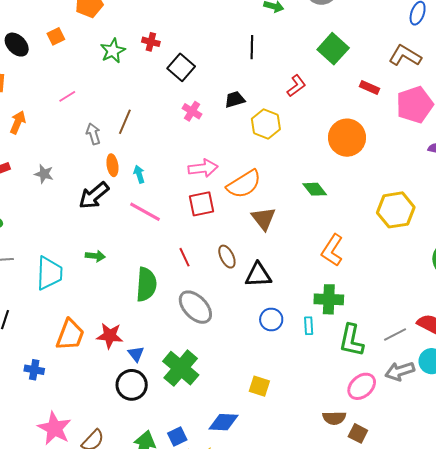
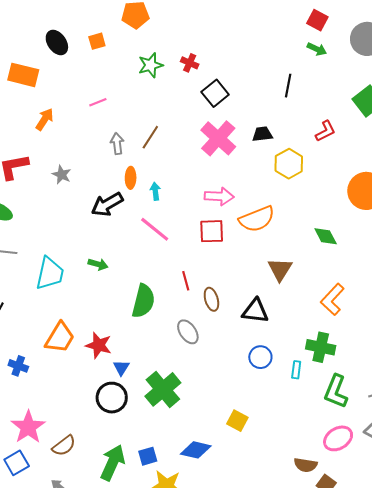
pink cross: (192, 111) -> (218, 138), size x1.8
brown triangle: (264, 218) -> (280, 269), moved
brown ellipse: (227, 257) -> (211, 299), moved
gray ellipse: (195, 307) -> (188, 332), size x0.7

